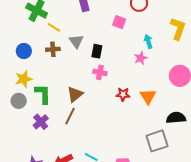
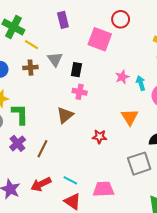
pink square: (119, 22) -> (100, 39), size x1.6
cyan arrow: (148, 41) -> (141, 83), moved
brown triangle: (75, 94) -> (65, 115), moved
red star: (123, 94) -> (100, 137), moved
brown line: (70, 116) -> (42, 149), moved

